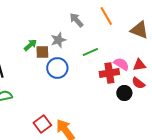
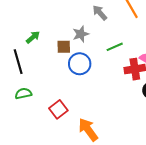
green arrow: (30, 45) -> (33, 37), moved
red square: (42, 124) -> (58, 109), moved

